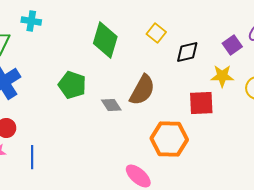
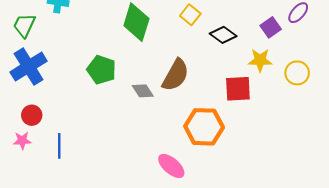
black diamond: (187, 52) -> (223, 35), turned 50

